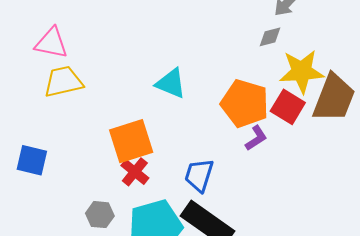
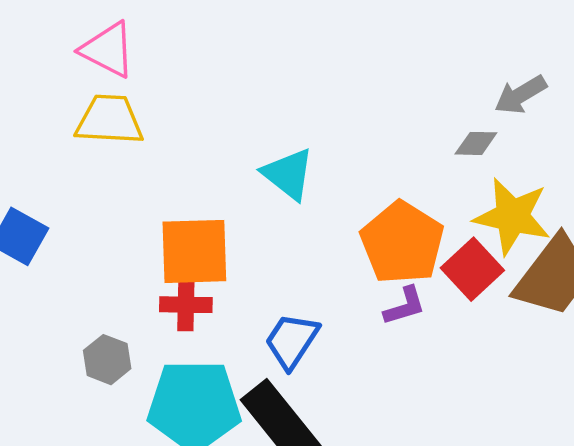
red cross: (135, 172) -> (186, 305), turned 36

